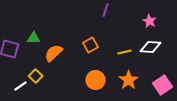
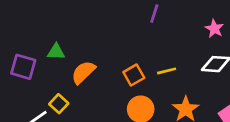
orange square: (91, 45) -> (134, 75), moved
yellow line: (125, 52) -> (167, 71), moved

